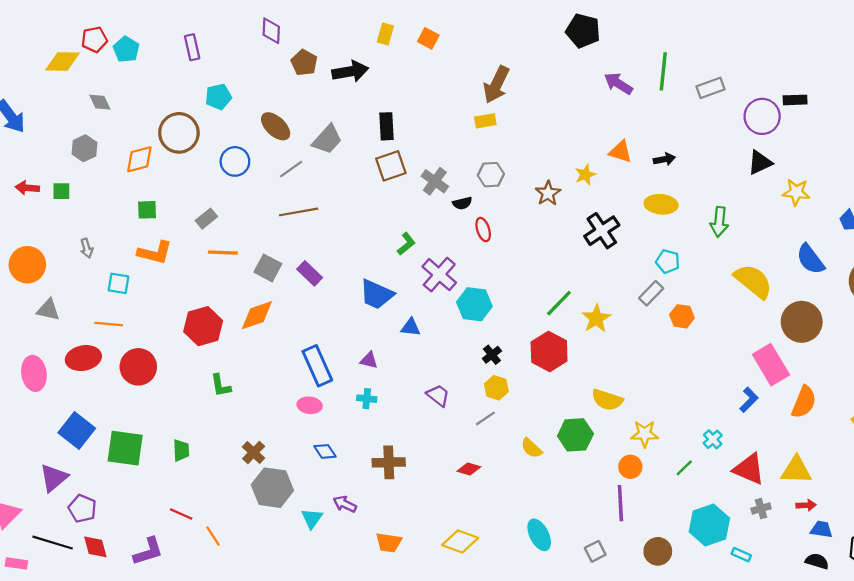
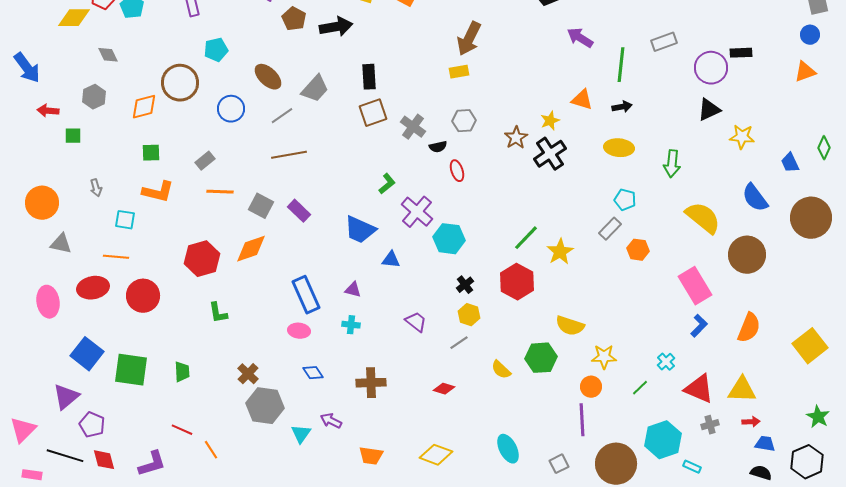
green line: (663, 71) -> (621, 65), moved
red arrow: (27, 188) -> (48, 111), moved
black cross: (602, 231) -> (550, 154), moved
pink rectangle: (771, 365) -> (695, 286), moved
brown circle: (658, 551) -> (616, 464), size x1.6

